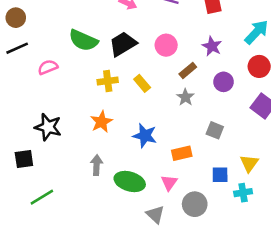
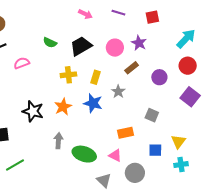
green semicircle: (83, 40) -> (50, 43), size x0.6
purple star: (212, 46) -> (139, 43), moved
yellow rectangle: (142, 83) -> (95, 77), turned 56
gray star: (185, 97) -> (118, 92), moved
black star: (48, 127) -> (33, 111), moved
blue star: (145, 136) -> (93, 103), moved
pink triangle: (169, 183) -> (115, 156), turned -40
cyan cross: (243, 193) -> (181, 165), moved

